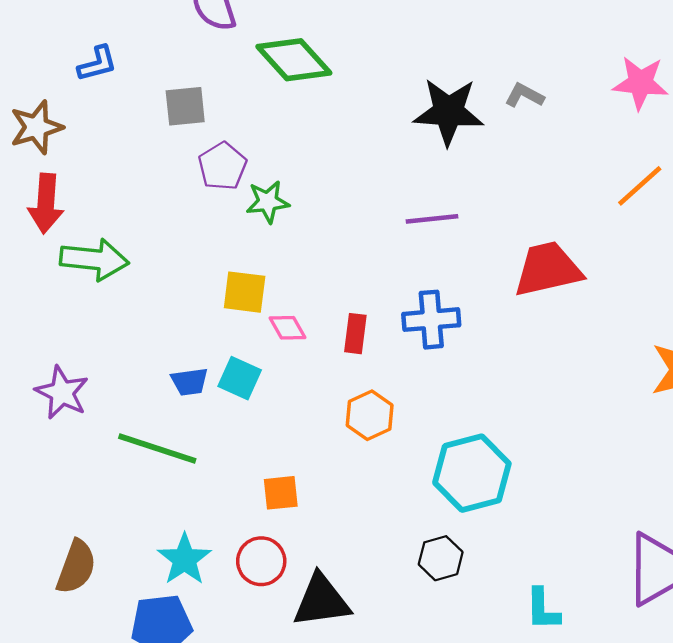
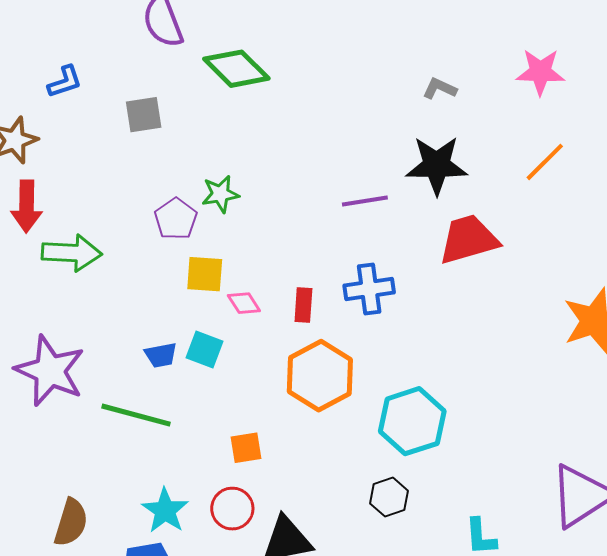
black star: (449, 112) -> (437, 165), moved
purple pentagon: (222, 166) -> (176, 219), moved
purple star: (62, 393) -> (50, 371), size x1.5
orange hexagon: (370, 415) -> (320, 376), size x1.6

